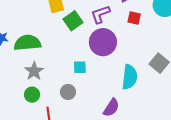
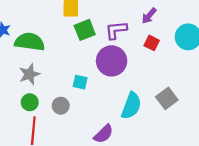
green circle: (32, 95) -> (30, 102), moved

